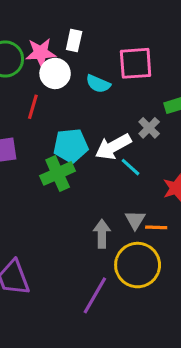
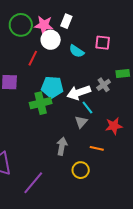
pink square: (136, 63) -> (103, 43), size x0.7
gray triangle: (135, 220) -> (81, 122), moved
yellow circle: (138, 265) -> (81, 170), size x0.6
purple line: (95, 295) -> (33, 183), moved

